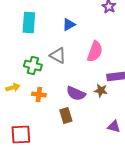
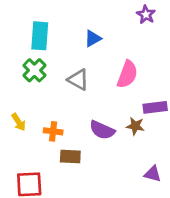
green cross: (33, 66) -> (34, 70), moved, turned 30
yellow arrow: (13, 88) -> (19, 122), turned 72
brown rectangle: (66, 116) -> (70, 157), moved, turned -70

